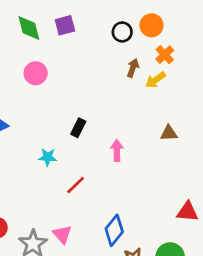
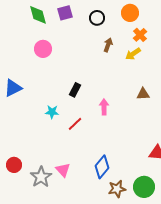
black circle: (122, 32) -> (97, 18), moved
brown arrow: (133, 68) -> (108, 45), moved
red line: (76, 185) -> (75, 124), moved

